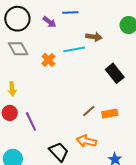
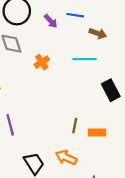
brown arrow: (94, 37) -> (98, 33), moved
cyan line: (74, 49) -> (85, 59), moved
brown line: (89, 111) -> (75, 125), turned -48

